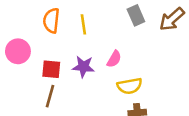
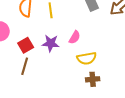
red square: (51, 69) -> (26, 45), turned -35

